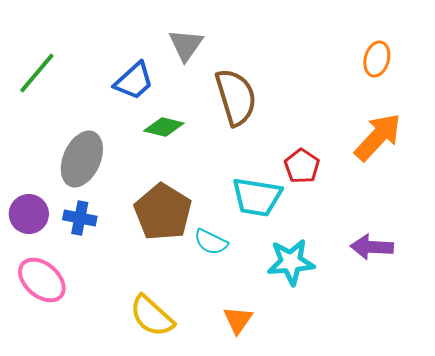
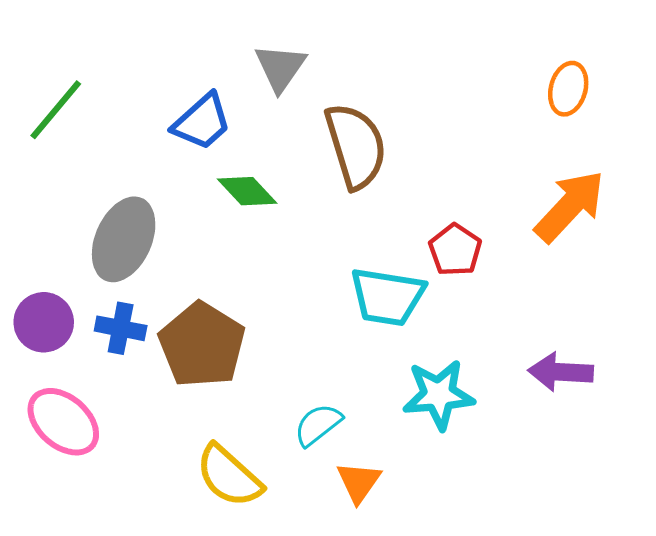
green diamond: (164, 127) -> (247, 191), turned 33
brown pentagon: (163, 212) -> (202, 345), moved
cyan semicircle: (211, 242) -> (318, 425), moved, turned 116

